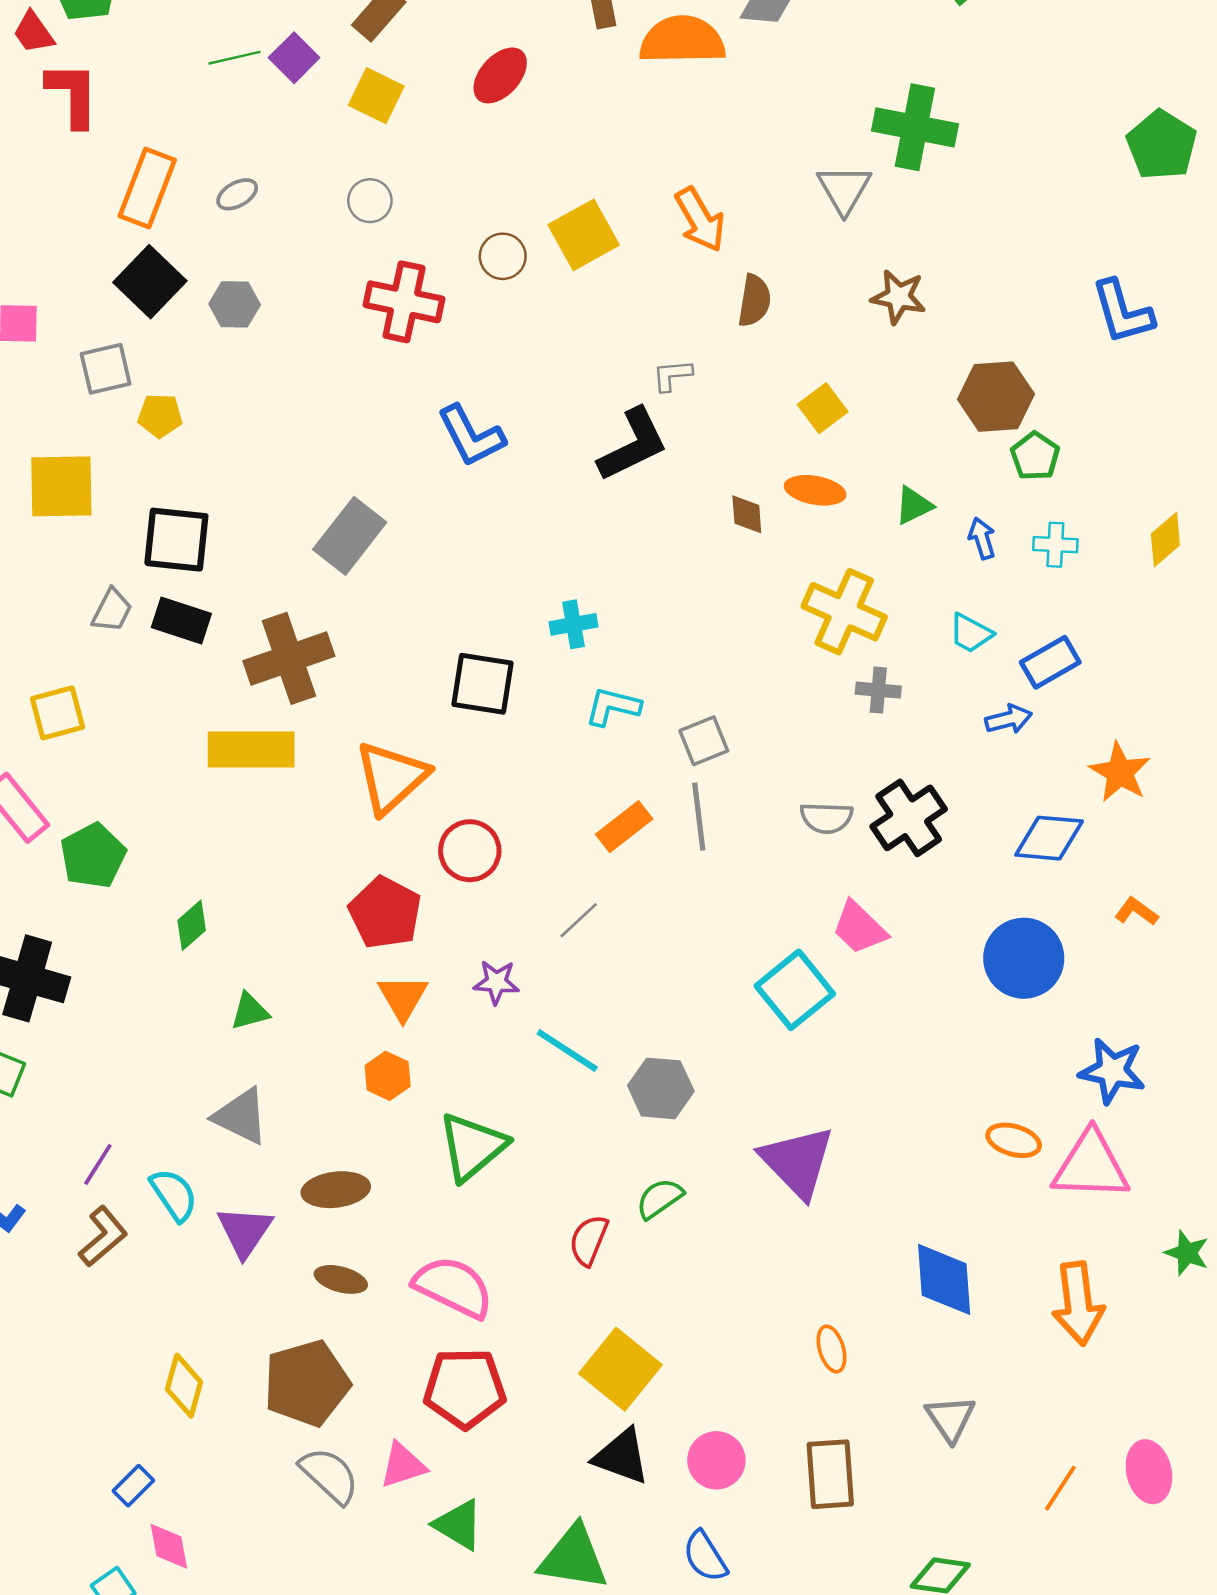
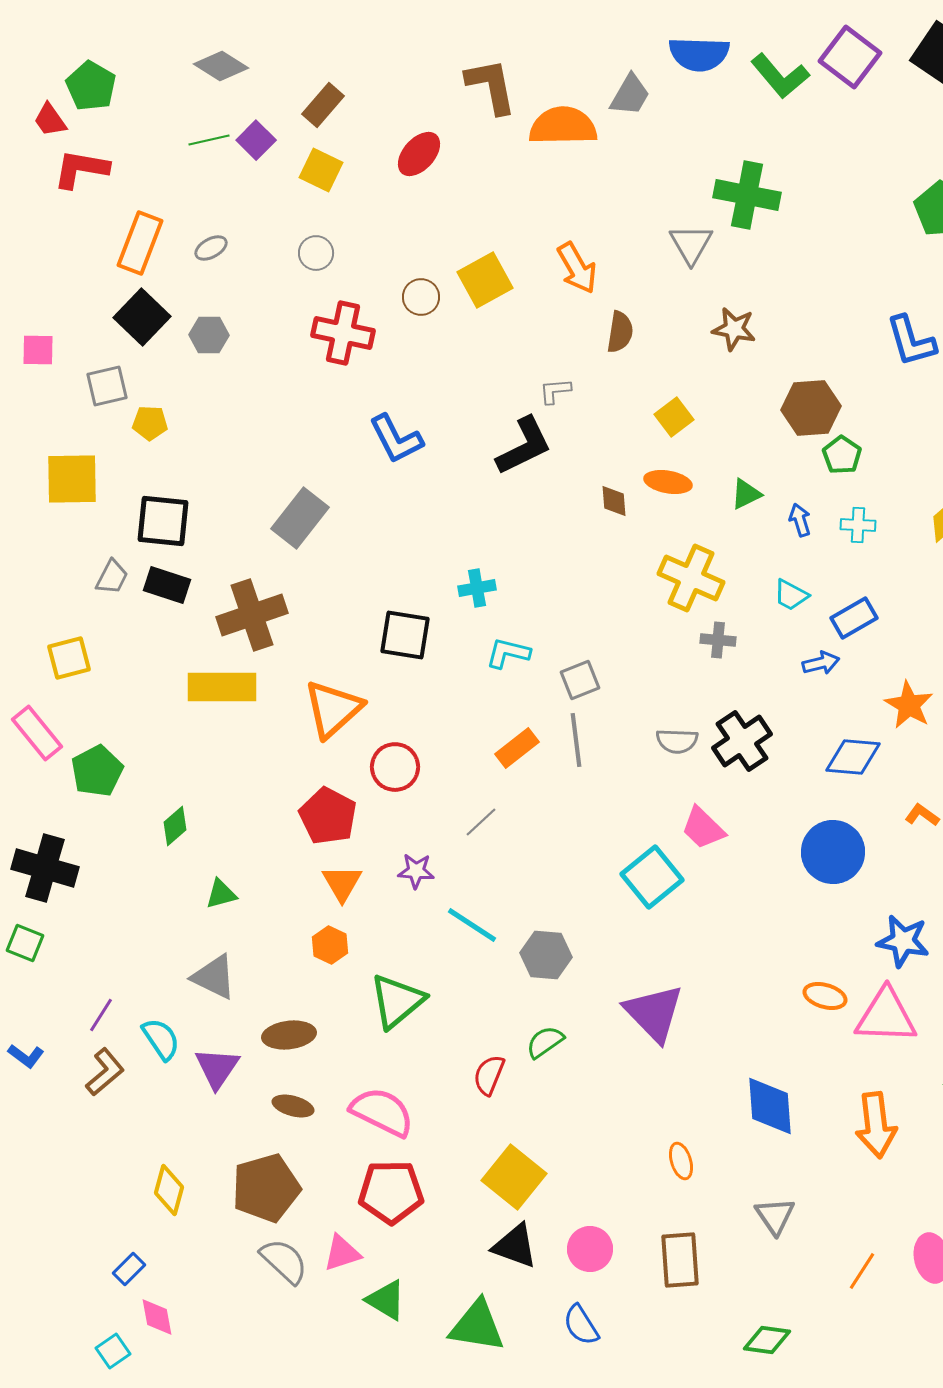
red L-shape: (73, 94) -> (81, 169), turned -80

